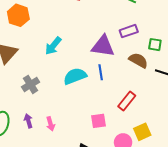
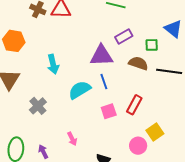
cyan arrow: (53, 46) -> (53, 64), turned -42
purple arrow: (28, 121) -> (43, 152), moved
pink square: (98, 121) -> (109, 111), moved
pink arrow: (50, 124) -> (72, 139), moved

